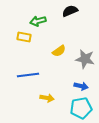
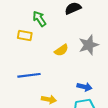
green arrow: (38, 21) -> (39, 19), turned 70
gray star: (85, 59) -> (89, 45), moved, turned -30

